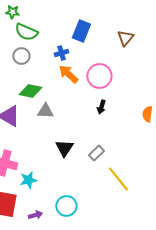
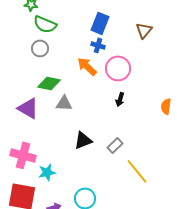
blue cross: (61, 53) -> (98, 45), moved, turned 32
black triangle: (64, 148) -> (83, 140), turned 36

